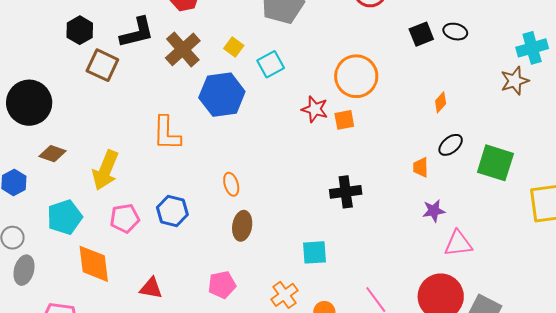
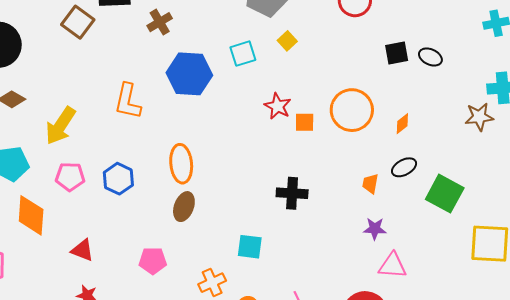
yellow square: (234, 47) -> (287, 41), moved
brown cross: (183, 49) -> (160, 22), size x0.7
orange circle: (356, 76) -> (352, 110), moved
orange ellipse: (231, 184) -> (181, 164), size x1.6

